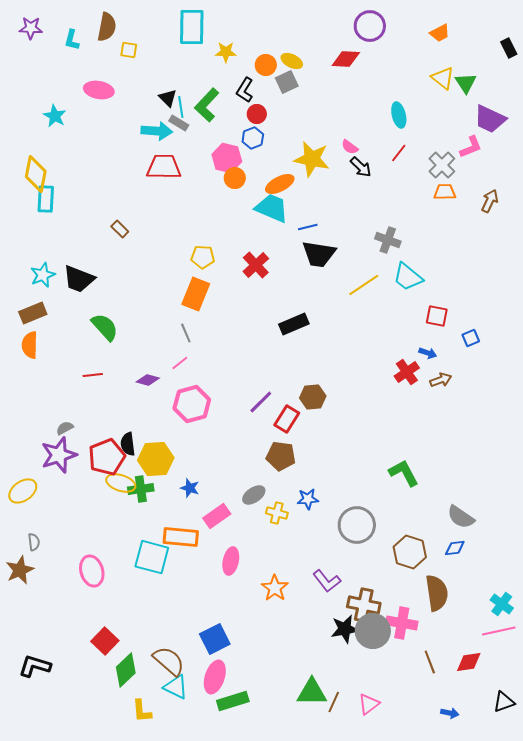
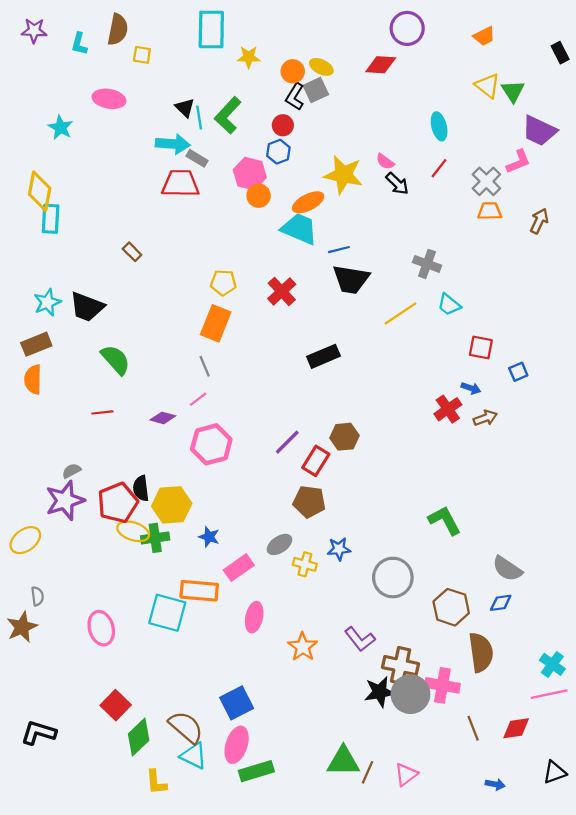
black L-shape: (245, 90) -> (295, 97), moved
gray rectangle: (179, 123) -> (197, 158), moved
cyan trapezoid: (408, 277) -> (449, 305), size x0.7

